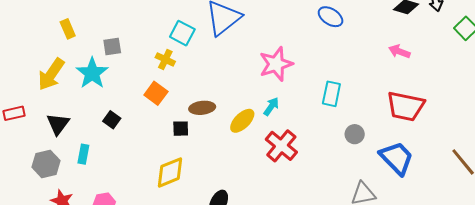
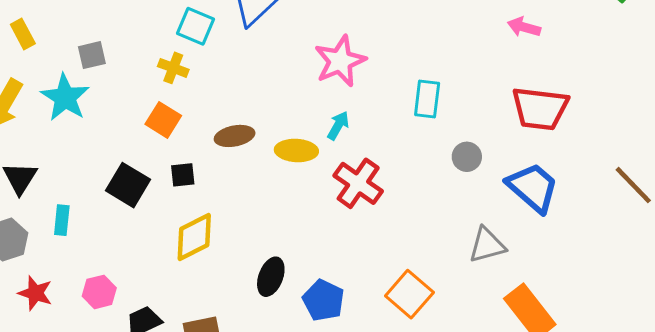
black square: (112, 120) -> (128, 185), moved, size x1.6
yellow ellipse: (242, 121) -> (296, 150), turned 52
black square: (181, 129) -> (183, 175), moved

